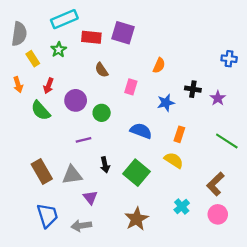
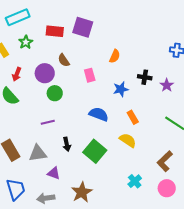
cyan rectangle: (64, 19) -> (18, 17), moved
pink rectangle: (131, 87) -> (90, 75), turned -32
purple circle: (76, 100) -> (45, 73), moved
green circle: (102, 113) -> (55, 93), moved
orange rectangle: (179, 134) -> (133, 117), turned -48
purple triangle: (90, 197) -> (54, 173), turned -32
brown star: (137, 219) -> (82, 192), moved

